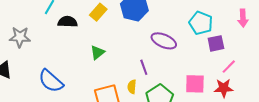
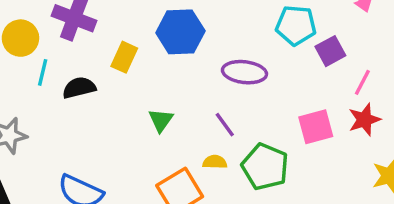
green triangle: (97, 52) -> (161, 120), moved
yellow semicircle: (132, 87) -> (215, 162), turned 104

